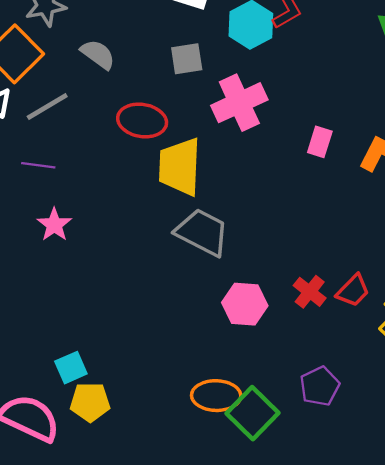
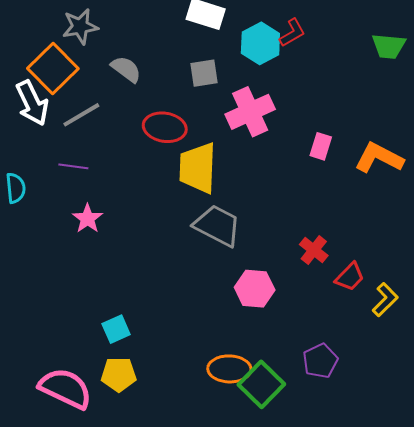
red cross: (310, 292) -> (314, 250), moved
cyan square: (71, 368) -> (116, 329), moved

